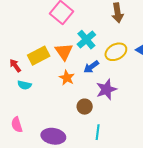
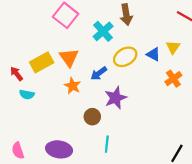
cyan cross: (86, 40) -> (103, 31), moved
pink semicircle: (17, 125) -> (18, 151), moved

